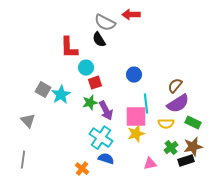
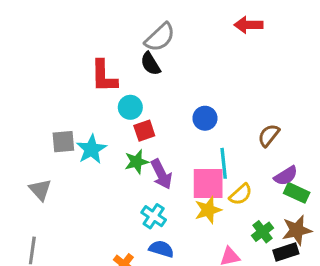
red arrow: (131, 15) -> (249, 25), moved
gray semicircle: (105, 23) -> (160, 37), turned -70
gray square: (43, 90) -> (63, 142), turned -35
purple semicircle: (178, 104) -> (286, 176), moved, size x0.7
yellow semicircle: (166, 124) -> (241, 194), moved, turned -42
cyan cross: (101, 138) -> (154, 216), size x0.7

